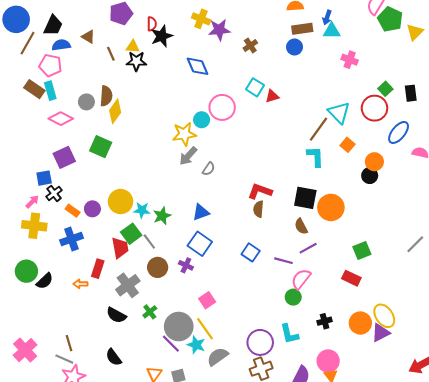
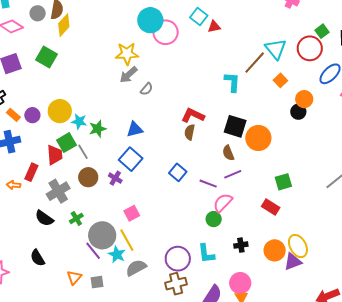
cyan circle: (202, 120) -> (150, 20), moved, size x1.6
cyan L-shape: (315, 157) -> (232, 82), moved

